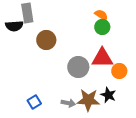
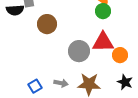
black star: (108, 95) -> (125, 82), moved
gray arrow: (68, 103) -> (61, 83), moved

